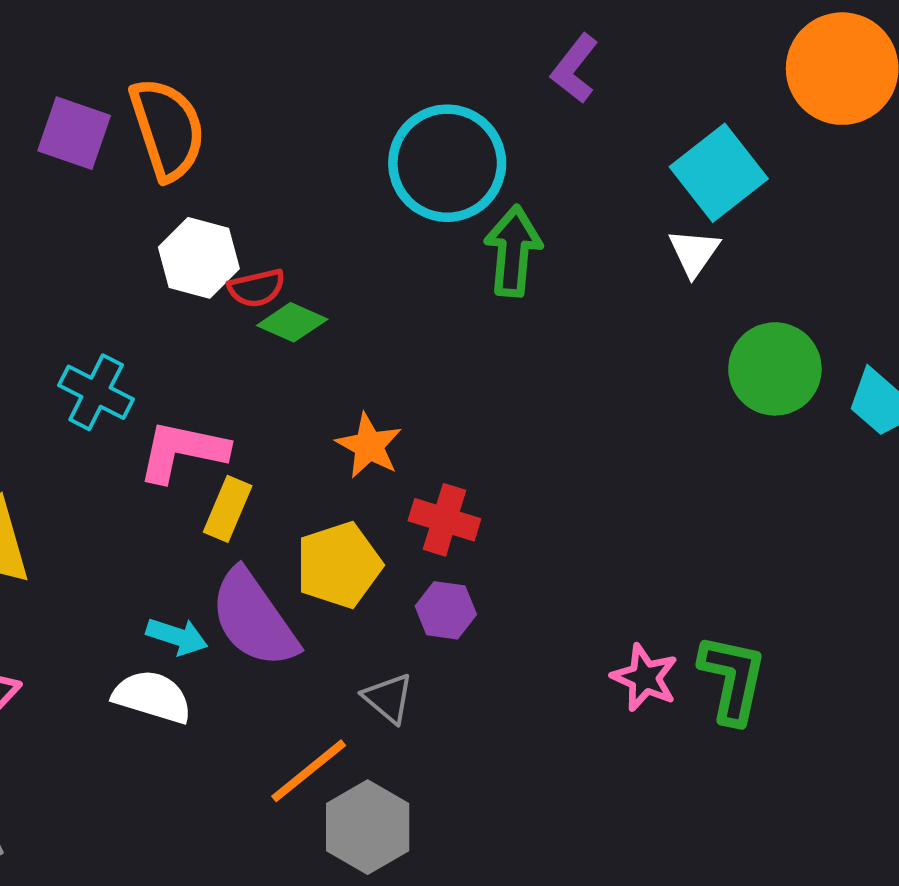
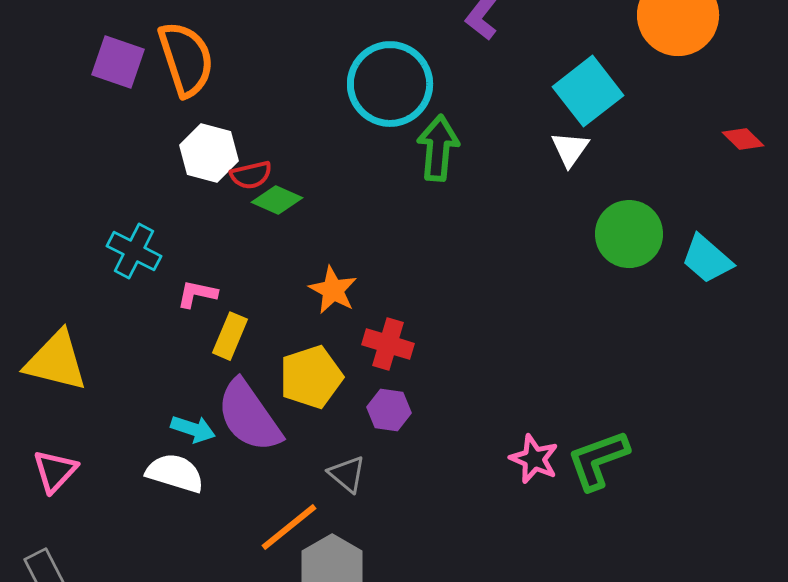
pink L-shape: (182, 451) -> (197, 294), size x0.6
green L-shape: (732, 679) -> (598, 460), turned -122

